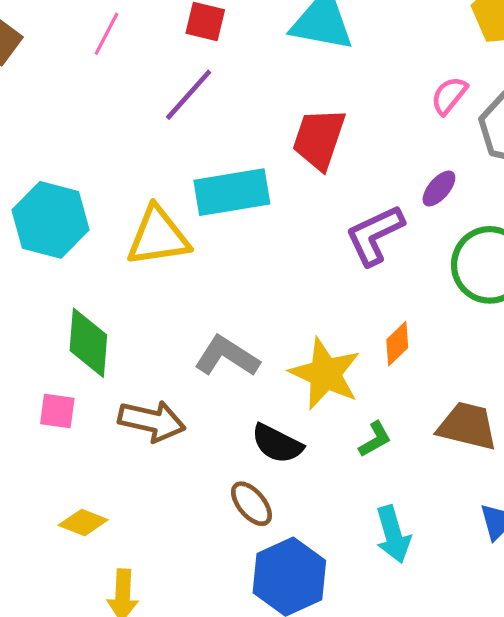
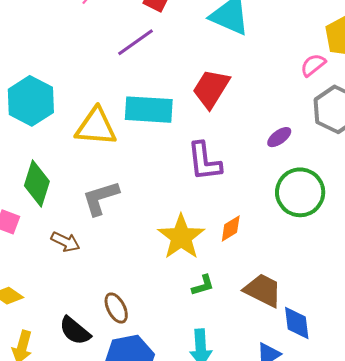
pink semicircle: (449, 96) -> (313, 65), moved
purple L-shape: (375, 235) -> (204, 161), moved, turned -84
gray L-shape: (227, 356) -> (101, 198), moved, turned -63
brown arrow: (152, 421) -> (66, 242), size x0.7
black semicircle: (277, 444) -> (75, 331), moved

